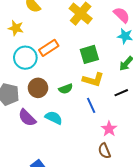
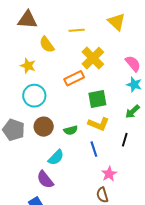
orange rectangle: (49, 48) -> (74, 78), moved
black line: (121, 93) -> (125, 140), turned -56
purple semicircle: (27, 118) -> (45, 180), moved
cyan semicircle: (54, 118) -> (56, 157), turned 102

